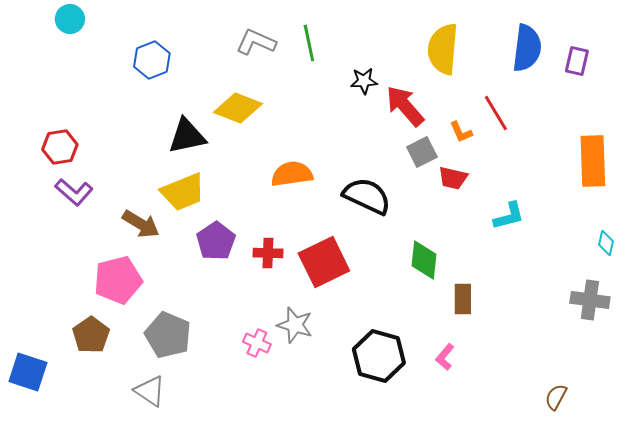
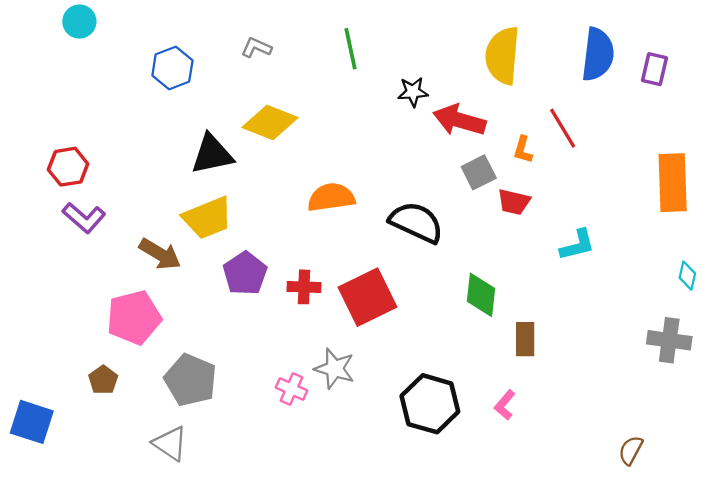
gray L-shape: (256, 42) -> (256, 48), moved, size x0.7
red arrow: (405, 106) -> (459, 120), turned -33
orange L-shape: (461, 132) -> (523, 150), turned 40
brown pentagon: (91, 335) -> (103, 380), size x0.7

